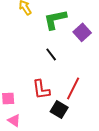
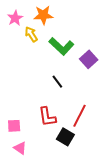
green L-shape: (55, 19) -> (61, 46), turned -125

